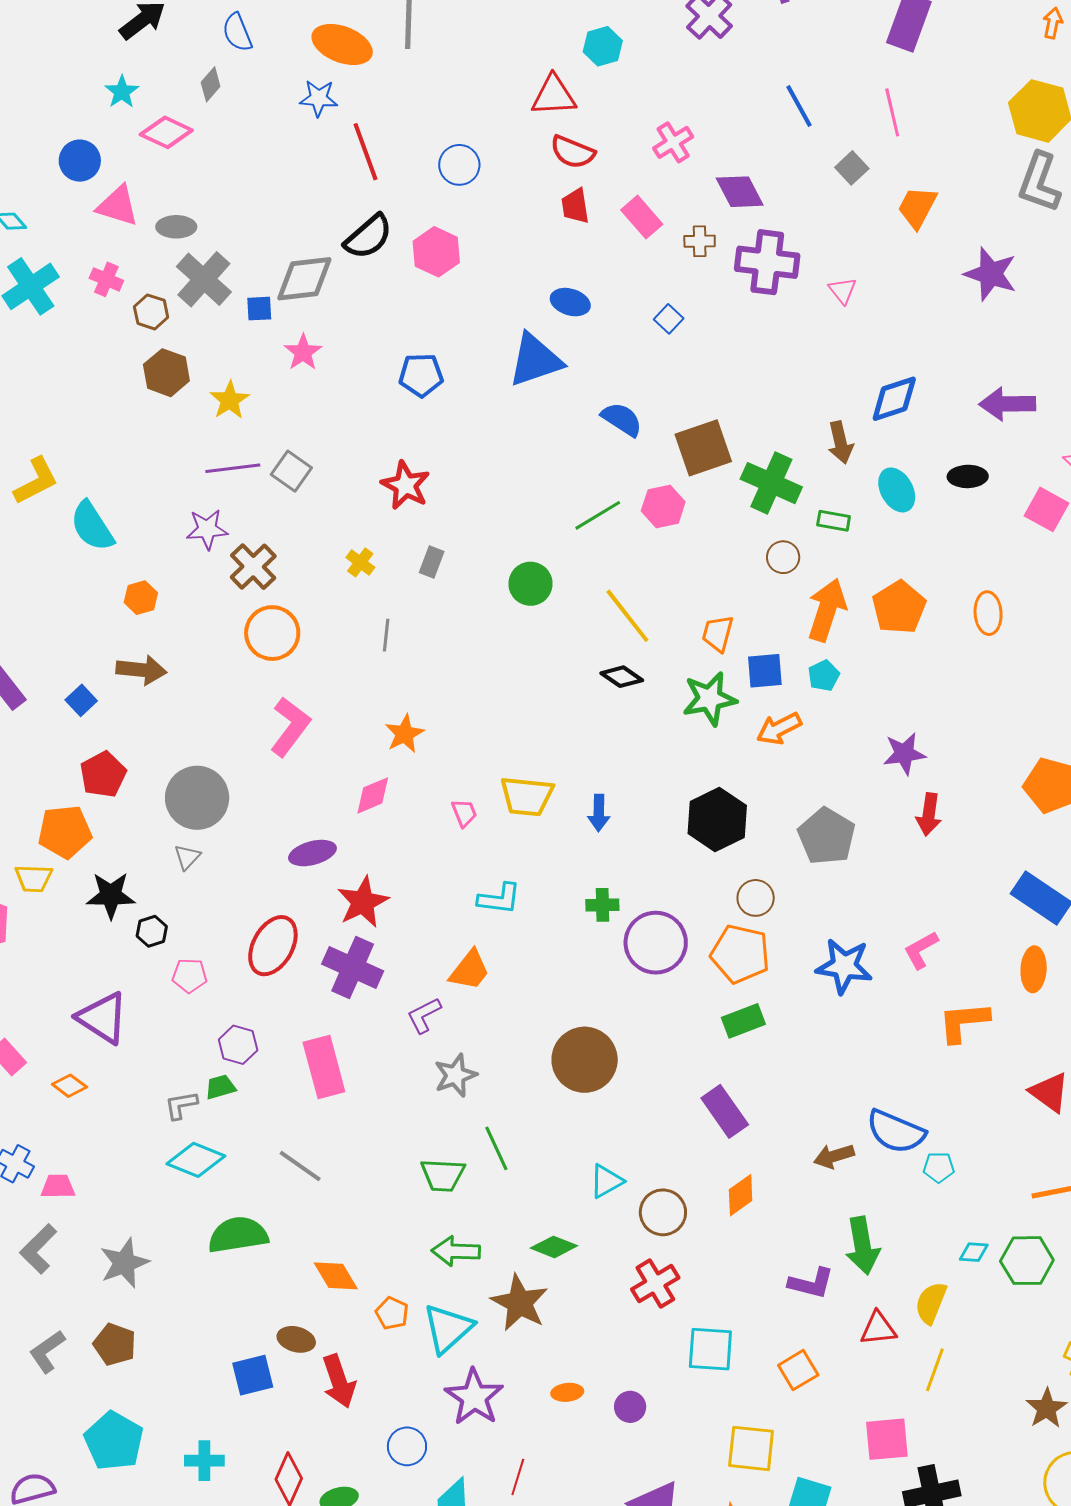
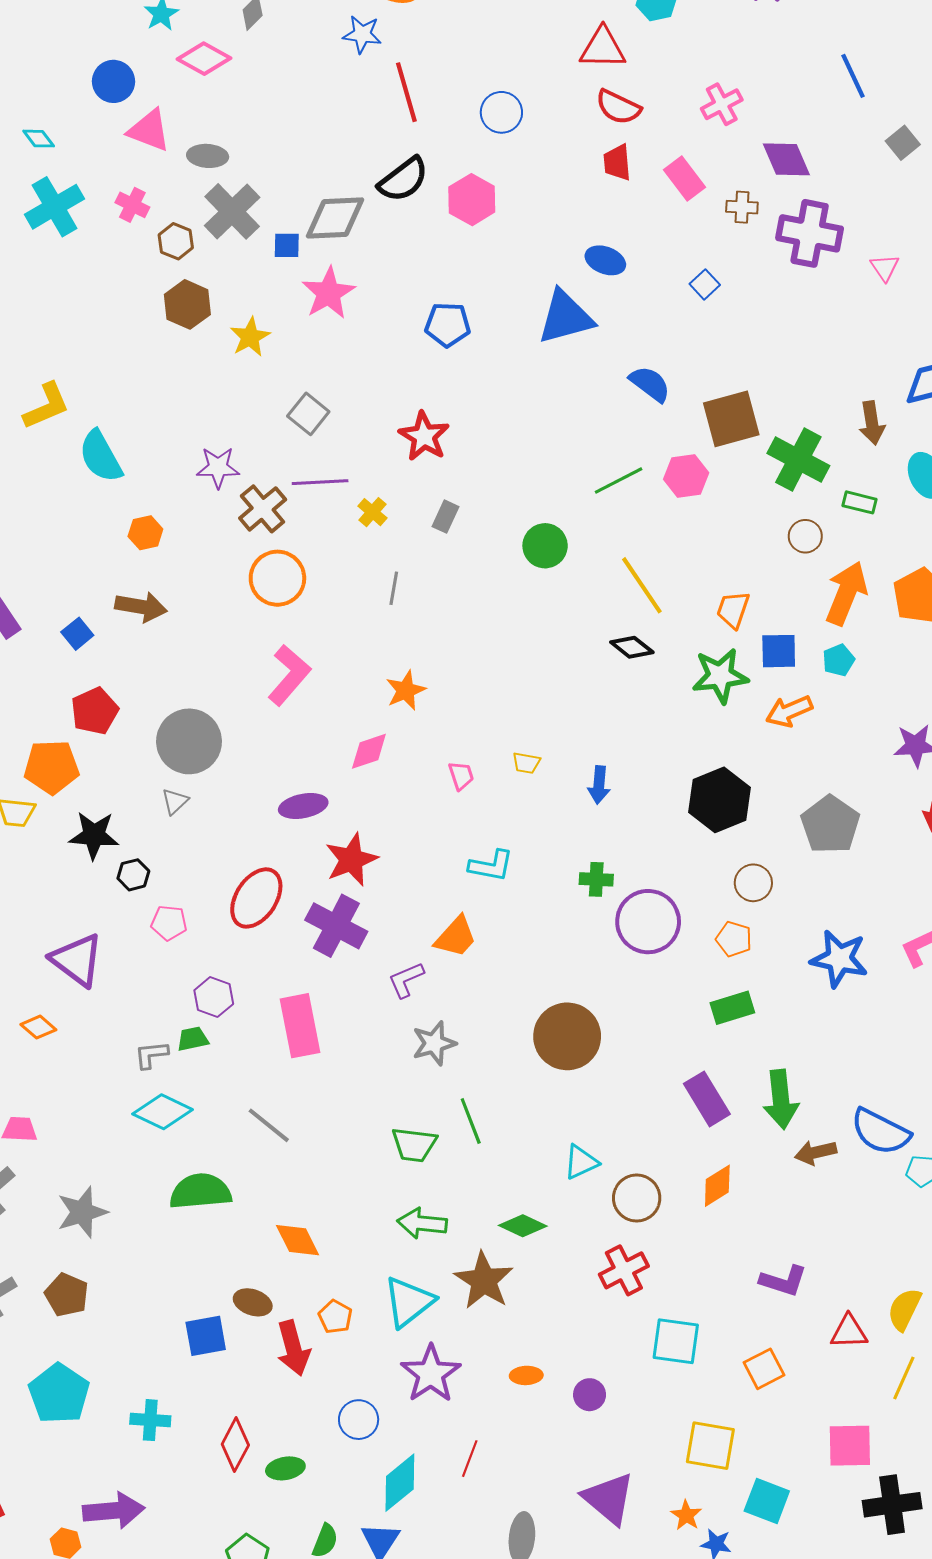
pink star: (303, 352) -> (329, 293), size x1.4
purple line: (233, 468) -> (320, 482), moved
yellow trapezoid: (527, 796) -> (526, 763), size x0.5
orange pentagon: (740, 954) -> (734, 939), size x0.6
green arrow: (863, 1246) -> (781, 1099), moved
orange pentagon: (392, 1313) -> (335, 1317), moved

